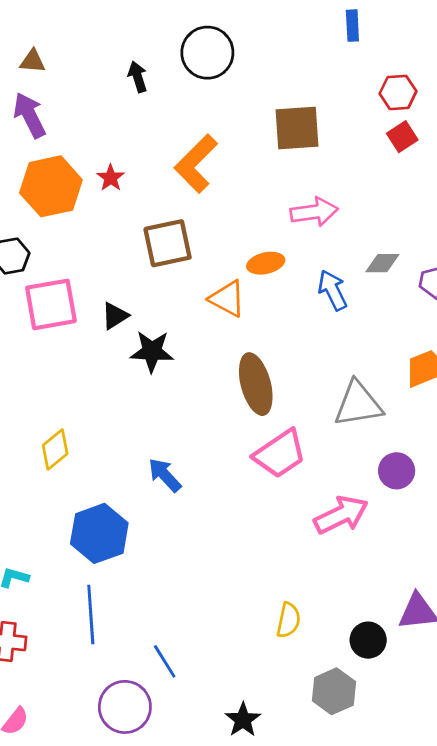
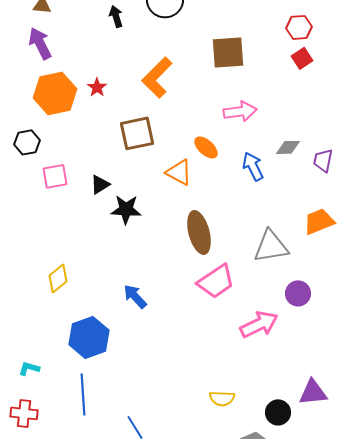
orange ellipse: (266, 263) -> (206, 147), turned 55
pink square: (51, 304) -> (55, 176), size x0.7
yellow semicircle: (288, 620) -> (222, 398), turned 80

